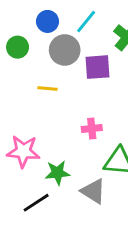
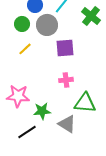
green circle: (18, 47) -> (22, 24), moved
purple square: (97, 67) -> (65, 48), moved
yellow line: (48, 89) -> (25, 49), moved, turned -48

